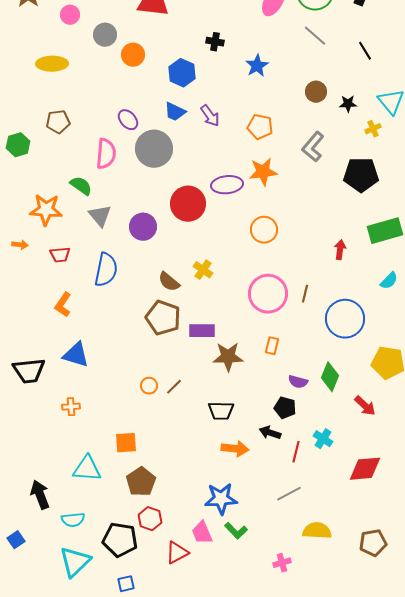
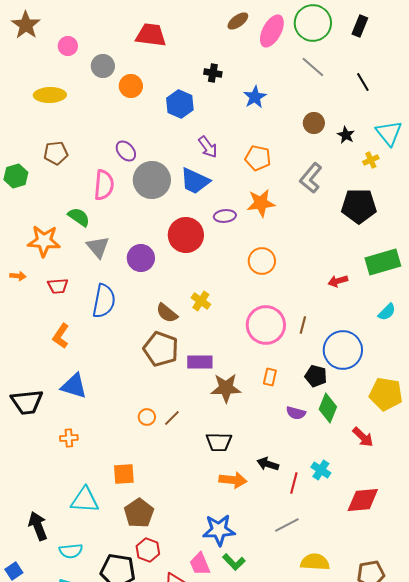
black star: (348, 104) -> (346, 135), turned 30
blue trapezoid: (175, 112) -> (195, 181), moved, size x1.4
purple ellipse: (227, 185) -> (225, 216), size x0.7
red arrow: (340, 250) -> (338, 281), turned -114
black pentagon: (285, 408) -> (316, 376), moved

